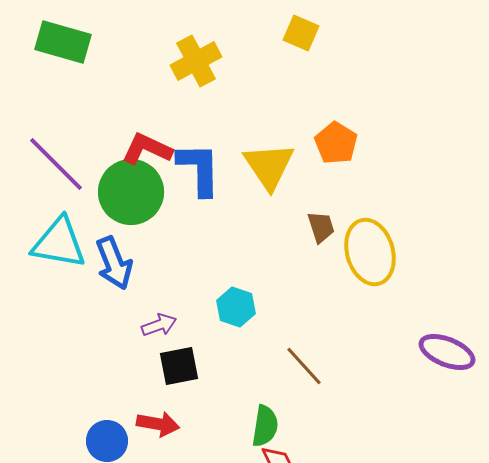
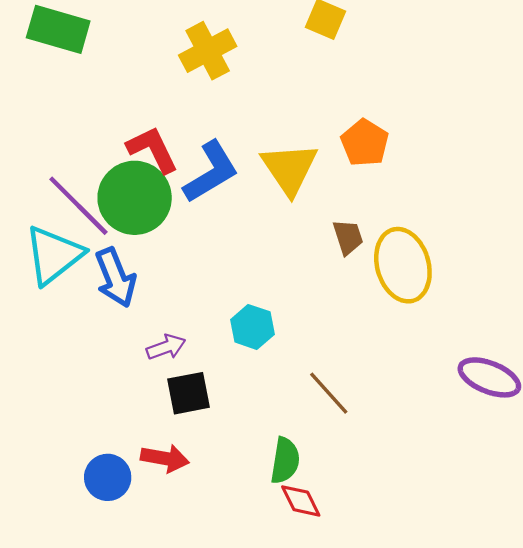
red L-shape: (147, 149) -> (153, 150), turned 39
purple line: (56, 164) -> (78, 206), moved
blue L-shape: (199, 169) -> (211, 172), turned 60
cyan triangle: (59, 243) -> (54, 255), turned -48

